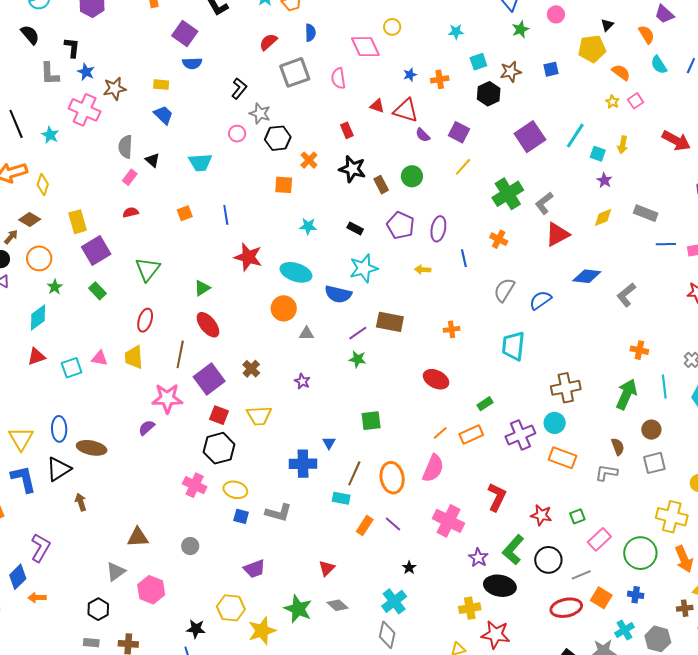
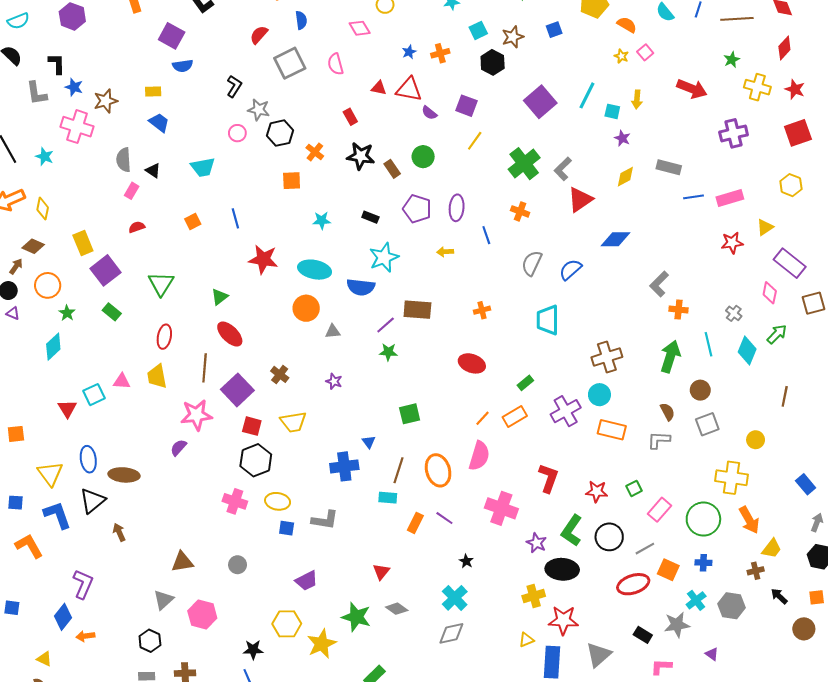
pink diamond: (365, 47) -> (360, 28), size x0.7
gray L-shape: (626, 295) -> (659, 284), moved
red triangle: (36, 357) -> (67, 409), moved, turned -36
gray diamond: (387, 635) -> (451, 633), turned 72

